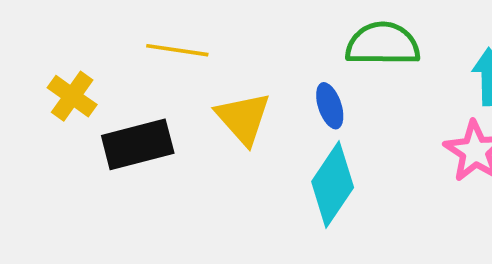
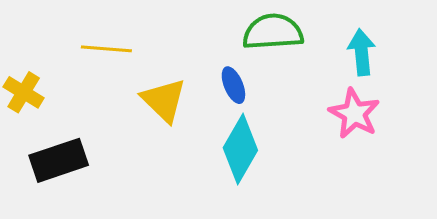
black rectangle: (138, 144) -> (59, 160), moved

